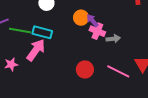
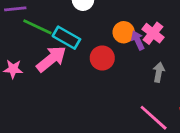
pink cross: (97, 31) -> (153, 33), moved
gray arrow: (113, 39) -> (159, 72), turned -88
red circle: (85, 69) -> (102, 58), moved

